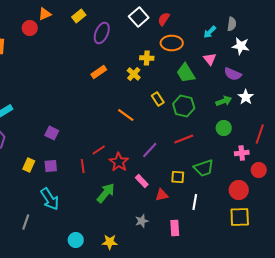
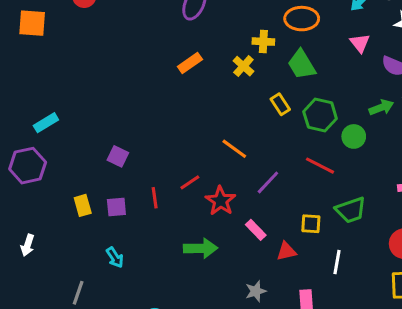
green trapezoid: (186, 73) -> (302, 65), moved
orange line: (126, 115) -> (234, 149), moved
green circle: (224, 128) -> (354, 136), moved
red line: (184, 139) -> (320, 166), turned 48
yellow rectangle: (29, 165) -> (83, 205), turned -40
red line: (83, 166) -> (155, 198), moved
green arrow: (106, 193) -> (201, 248), turned 50
cyan arrow: (50, 199) -> (115, 257), size x0.6

